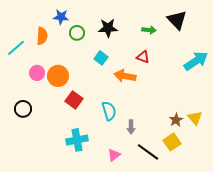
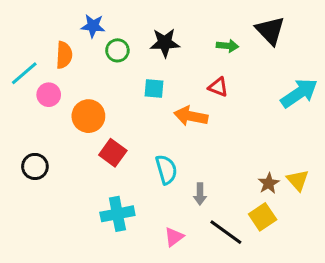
cyan square: (101, 58) -> (154, 89), turned -32
pink circle: (37, 73) -> (49, 95), moved

